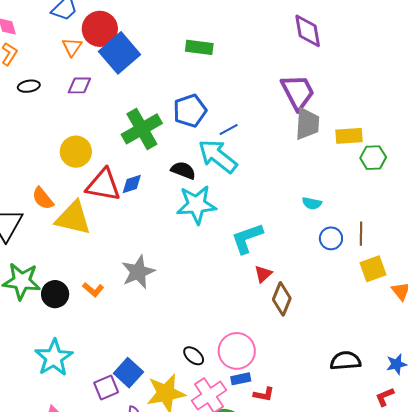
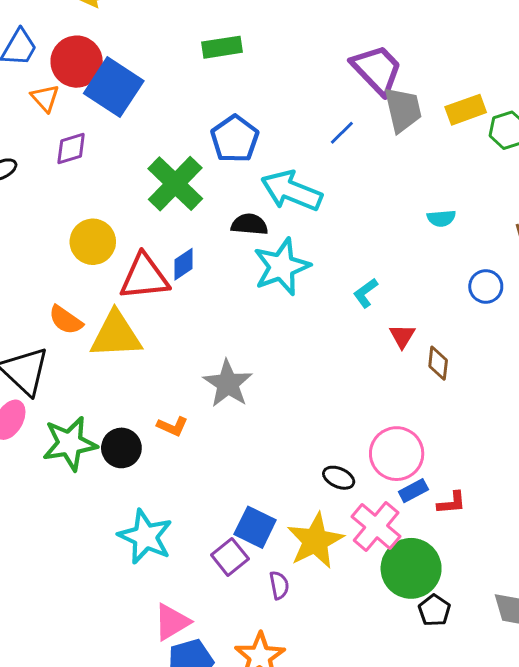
blue line: (229, 129) -> (342, 133), moved
cyan L-shape: (247, 238) -> (366, 293), size x0.6
blue circle: (331, 238) -> (486, 286), moved
brown diamond: (282, 299) -> (438, 363), size x0.7

